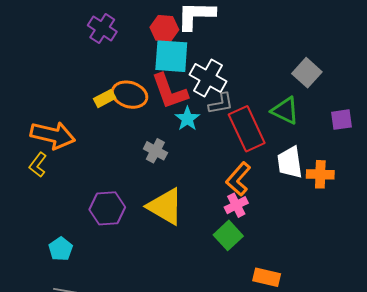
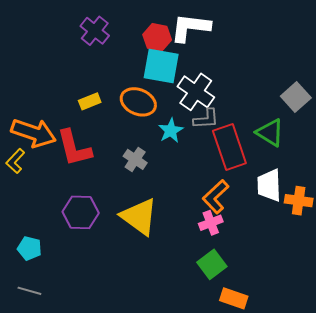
red L-shape: (169, 91) -> (74, 148), moved
orange ellipse: (130, 95) -> (138, 102), moved
green square: (228, 235) -> (212, 264), moved
cyan pentagon: (61, 249) -> (29, 248), turned -30

